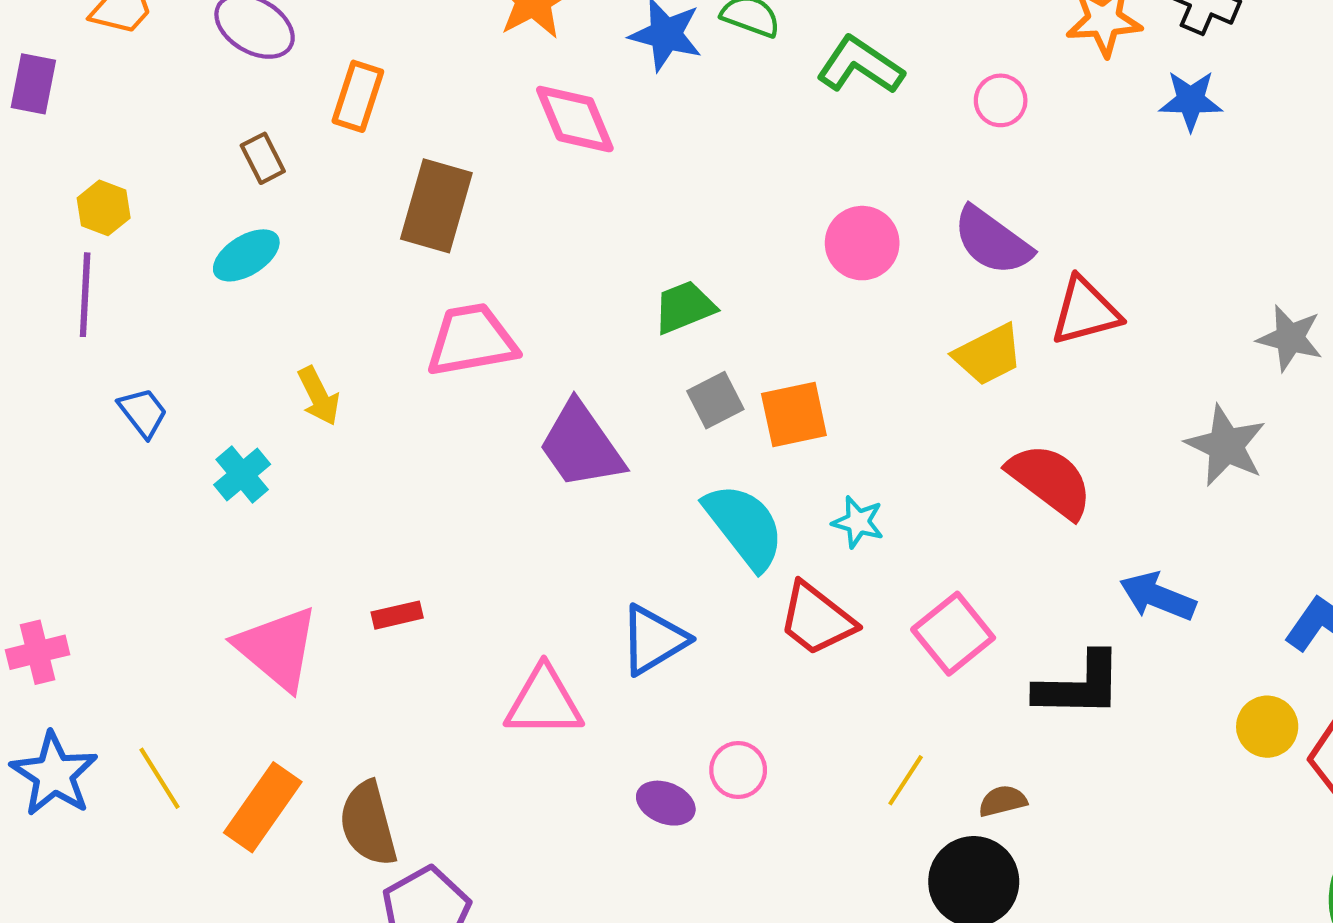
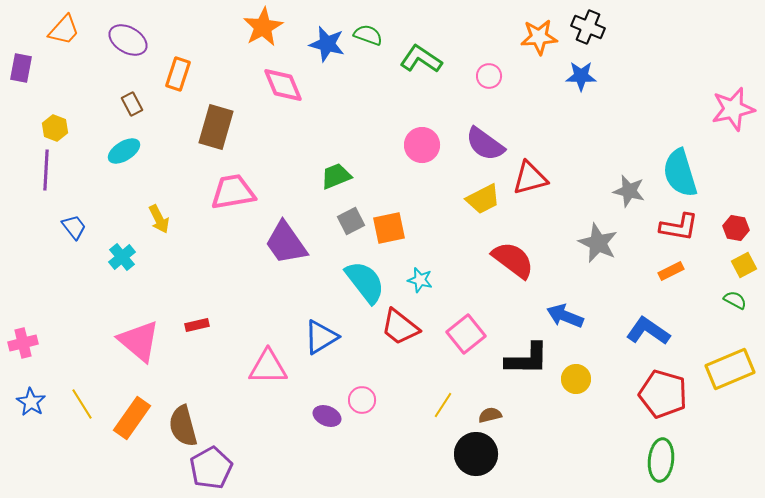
yellow circle: (1267, 727) -> (576, 379), moved
blue star: (54, 774) -> (31, 402), size x0.7

